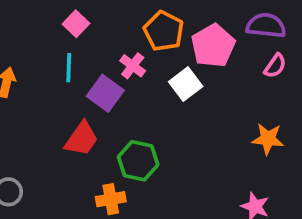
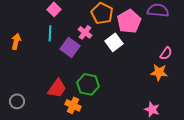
pink semicircle: (275, 66) -> (166, 53), moved
red trapezoid: (81, 139) -> (57, 88), moved
orange cross: (111, 199) -> (73, 105), turned 35

